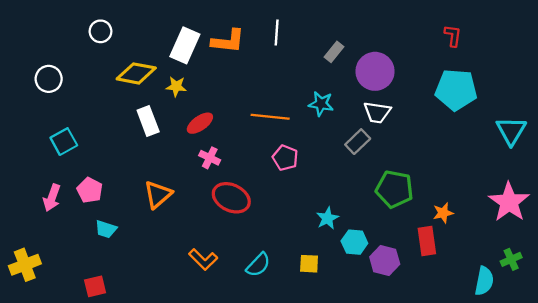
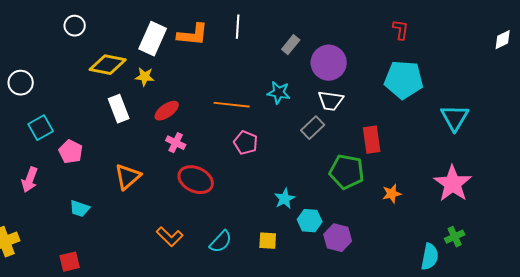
white circle: (49, 79) -> (21, 83), moved
pink pentagon: (90, 190) -> (71, 152), moved
red rectangle: (427, 241) -> (372, 140), moved

